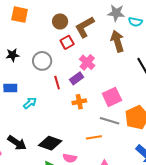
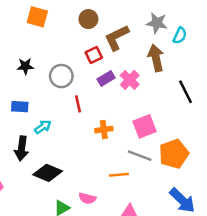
brown circle: (60, 22) -> (88, 19), moved
cyan semicircle: (135, 22) -> (180, 36), turned -80
pink cross: (87, 62) -> (130, 80), moved
purple rectangle: (77, 78) -> (106, 78), moved
black arrow: (17, 143) -> (22, 148), moved, turned 60
black diamond: (50, 143) -> (48, 173), moved

